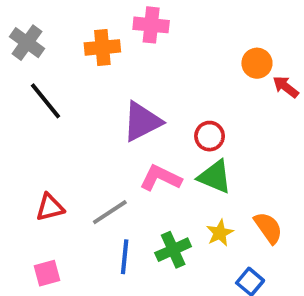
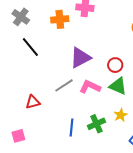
gray line: (110, 212) -> (64, 85), moved
pink square: (47, 273) -> (18, 136), moved

